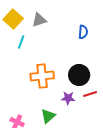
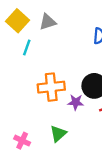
purple star: (68, 98) -> (76, 102), moved

